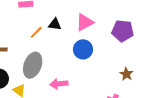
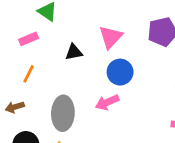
orange line: (36, 32) -> (29, 74), moved
pink arrow: (59, 84) -> (107, 102), moved

